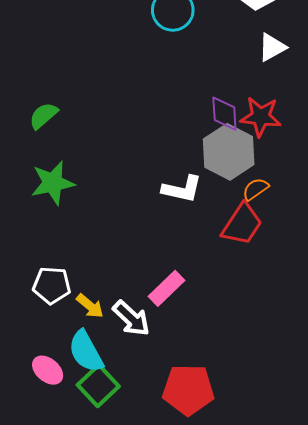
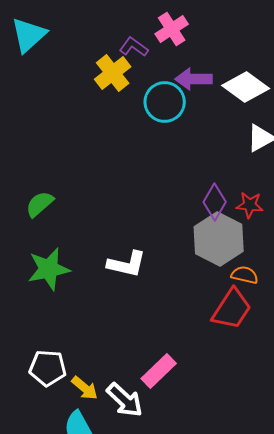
purple diamond: (224, 114) -> (215, 202), turned 33
red star: (261, 117) -> (250, 205), size x0.7
white L-shape: (182, 189) -> (127, 264), moved
orange semicircle: (255, 189) -> (245, 275), turned 48

